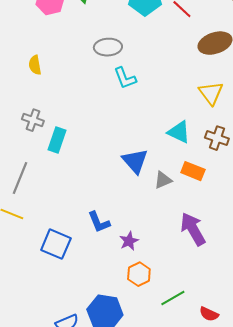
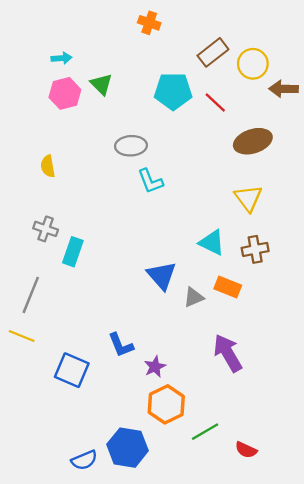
brown cross: (217, 138) -> (255, 249), turned -30
orange hexagon: (139, 274) -> (166, 404), size x1.4

